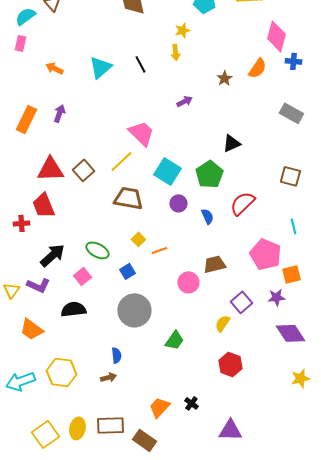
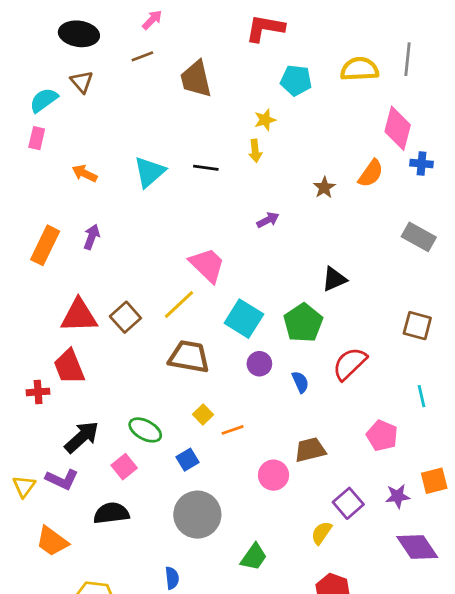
black line: (140, 64) -> (206, 168), turned -54
pink pentagon: (265, 254) -> (382, 436), size x0.7
orange square: (291, 274) -> (434, 481), moved

